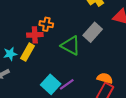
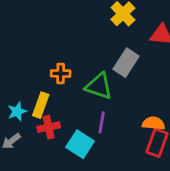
orange cross: (46, 24) -> (61, 73), moved
red cross: (35, 35) -> (49, 127), moved
purple line: (67, 84) -> (102, 122), moved, turned -35

